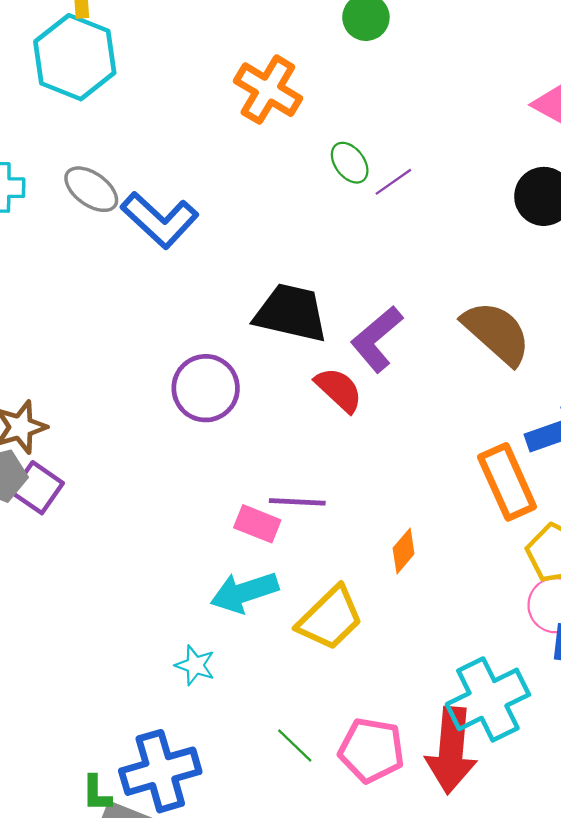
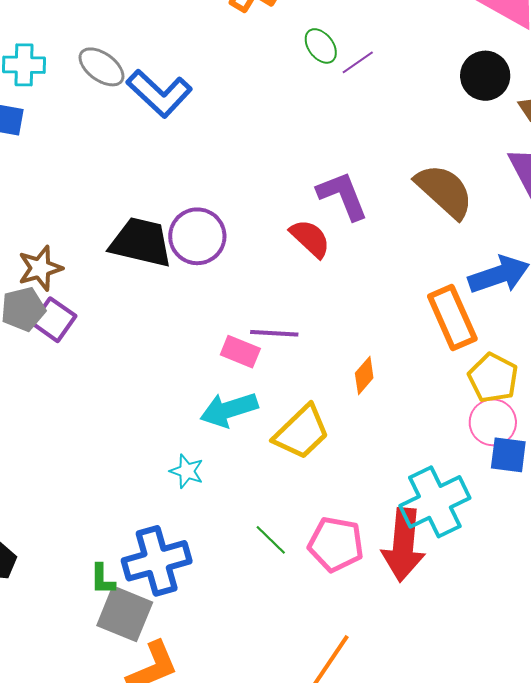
black trapezoid: (291, 313) -> (141, 242), moved
purple L-shape: (377, 339) -> (343, 196), turned 108

